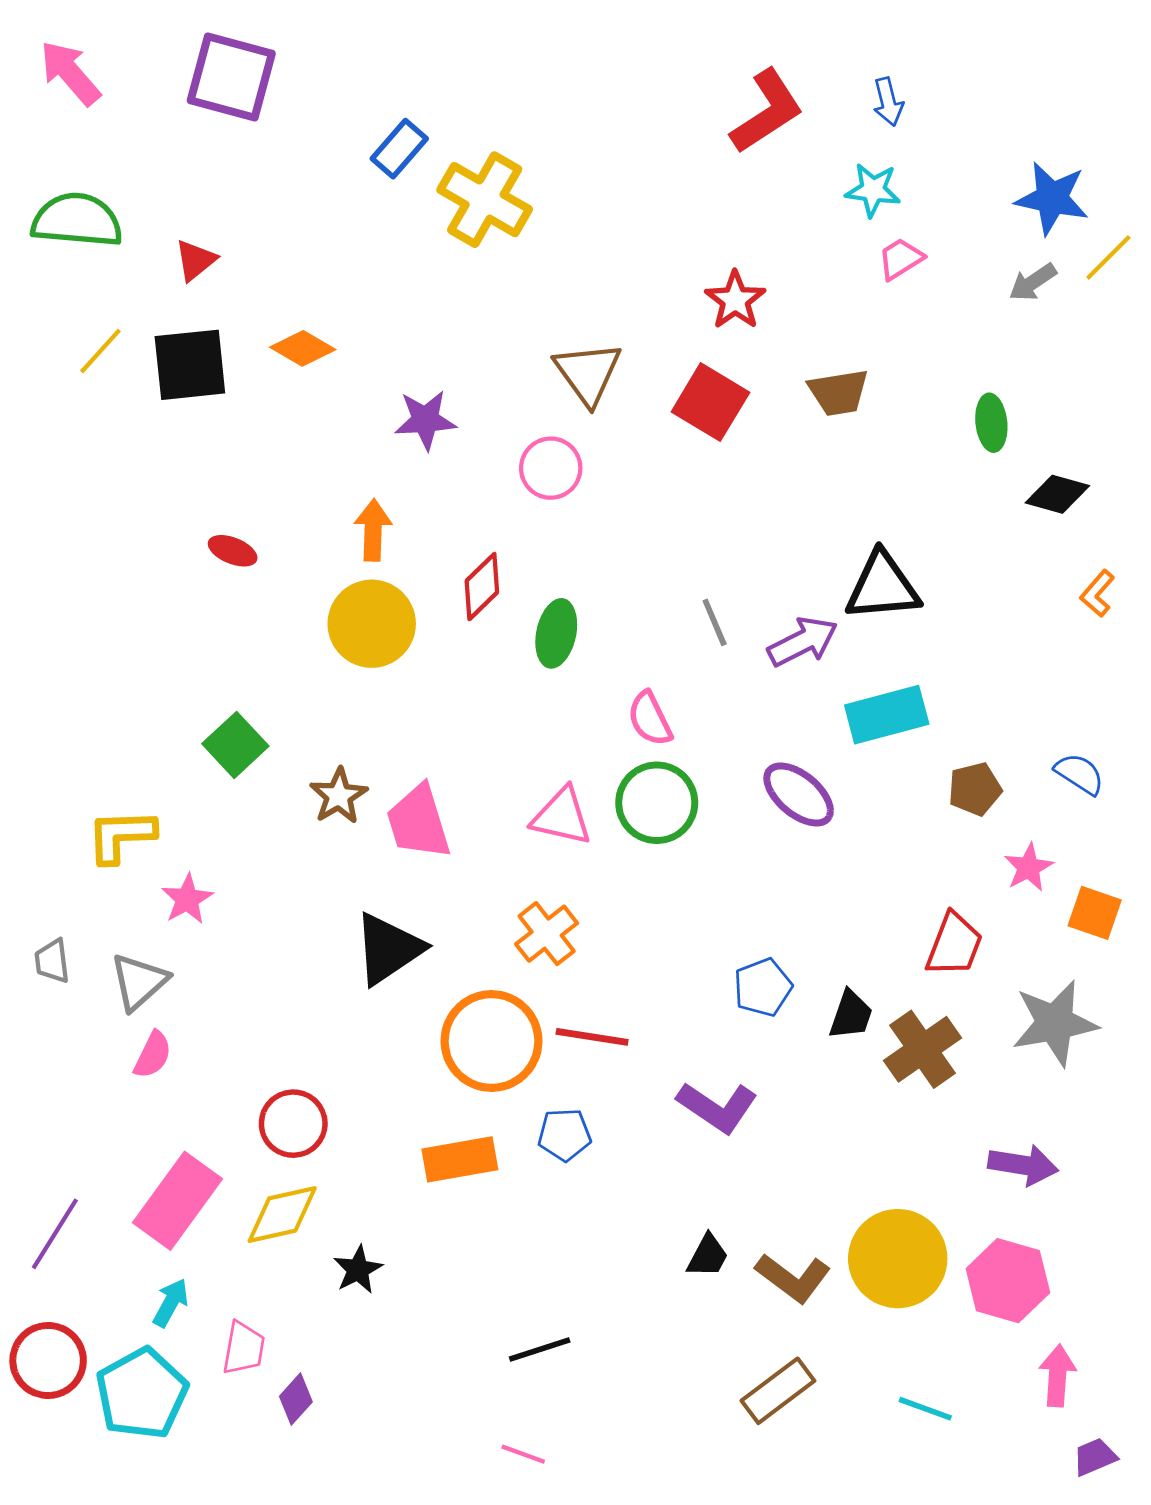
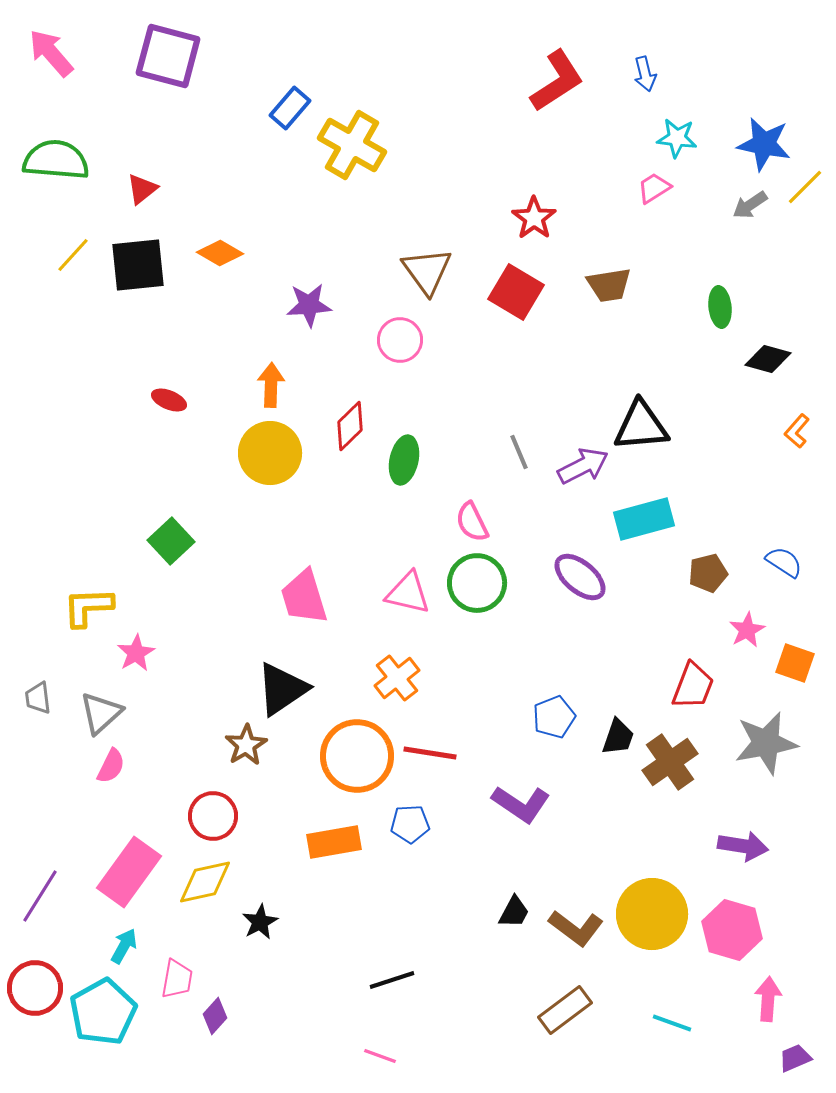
cyan star: (873, 190) -> (677, 138), moved
brown star: (339, 796) -> (246, 745), moved

